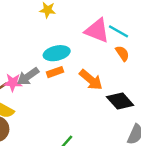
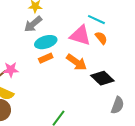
pink triangle: (97, 31) -> (80, 35), moved
gray arrow: (28, 76) -> (33, 24), moved

